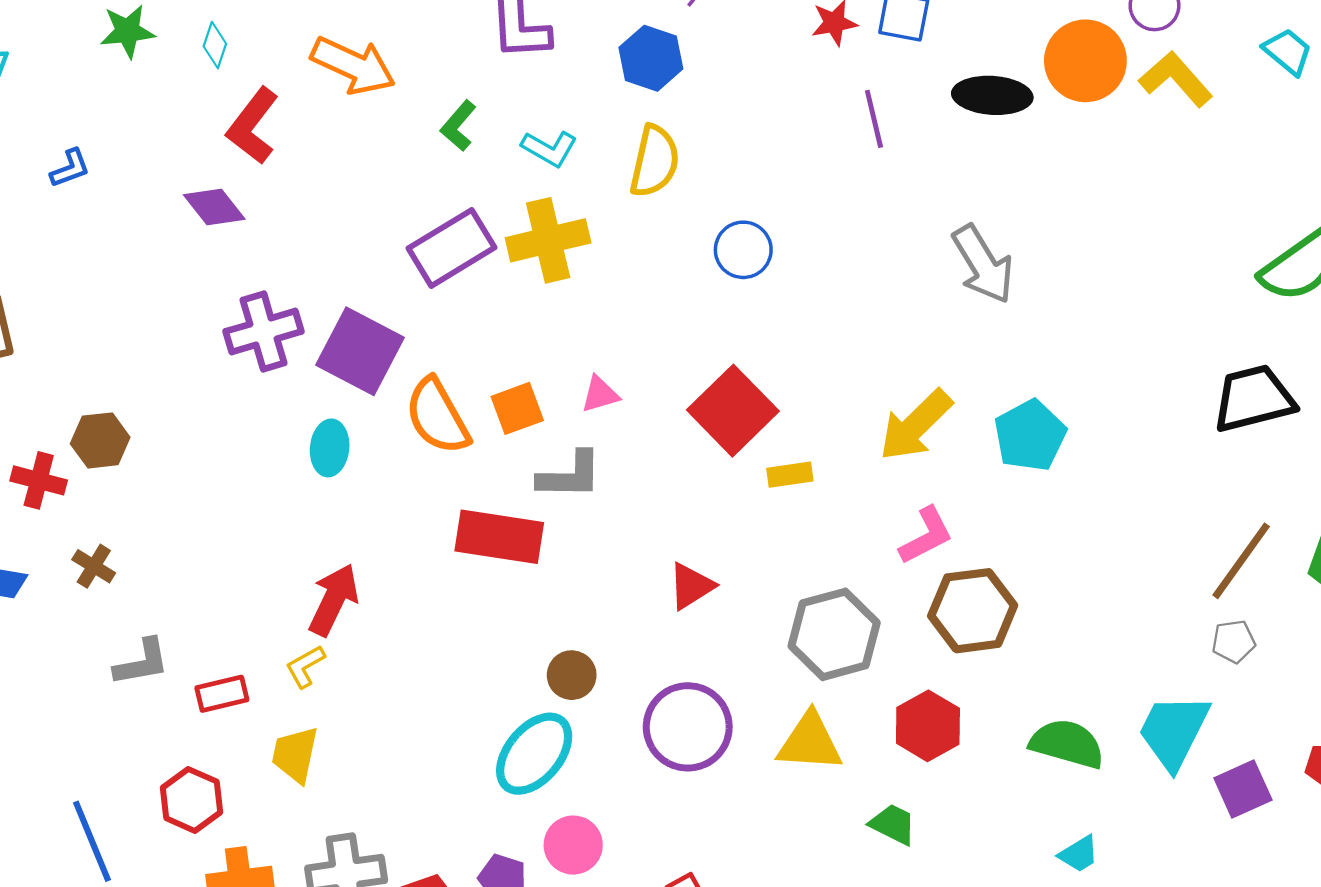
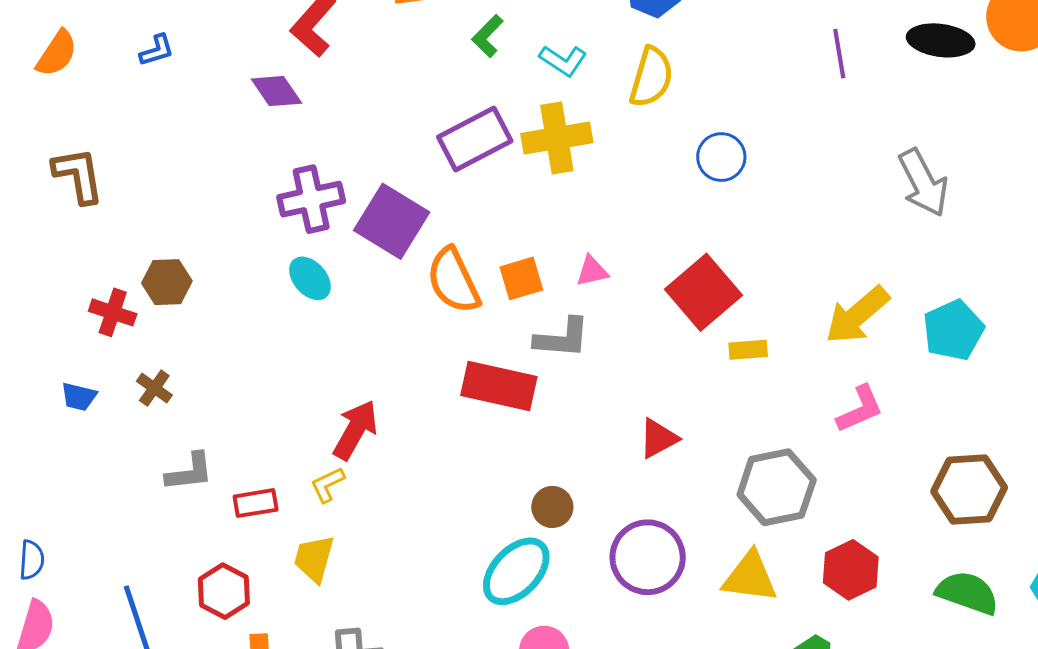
cyan ellipse: (330, 448) -> (310, 278), moved, turned -51
brown hexagon: (973, 611) -> (969, 490), moved

